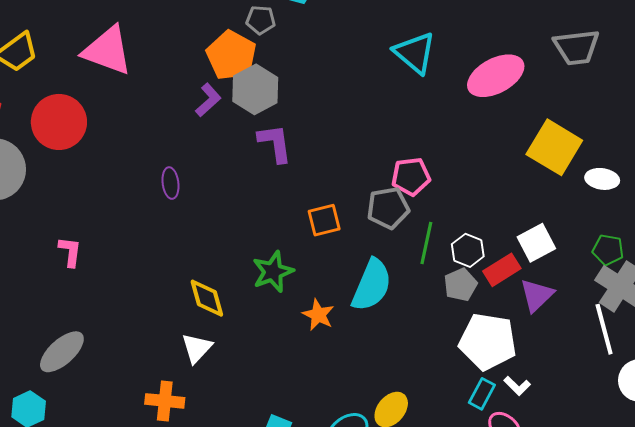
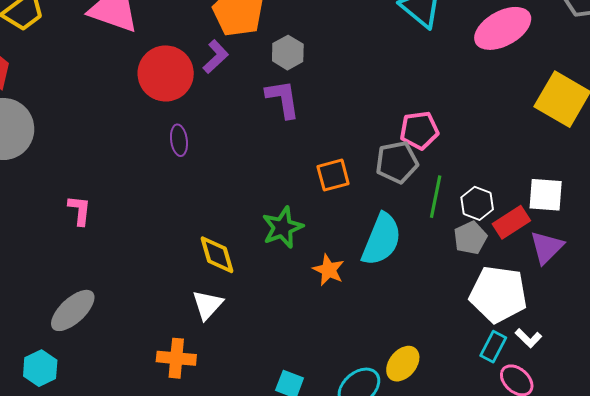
gray hexagon: (255, 89) -> (288, 53), moved, size x0.7
red circle: (59, 122) -> (166, 73), moved
white square: (536, 243) -> (546, 195), turned 33

